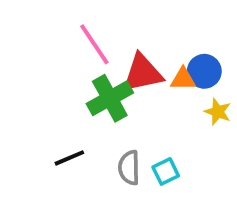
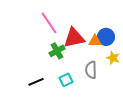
green cross: (110, 98) -> (57, 51), size x0.7
gray semicircle: (129, 168) -> (91, 70), moved
cyan square: (166, 171) -> (66, 80), moved

